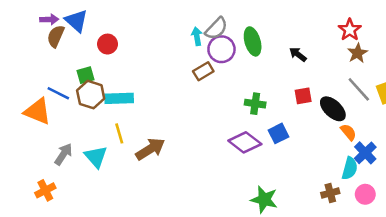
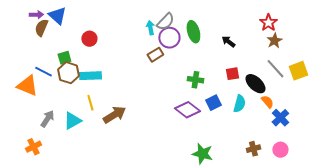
red circle: (108, 44) -> (89, 39), moved
cyan triangle: (96, 157) -> (72, 121), turned 42
cyan semicircle: (350, 168) -> (239, 104), moved

